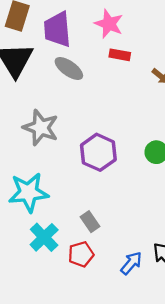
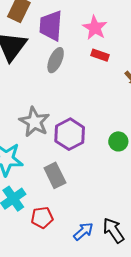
gray ellipse: (69, 68) -> (56, 60), turned 70
gray star: (41, 128) -> (34, 122), moved
gray rectangle: (90, 222) -> (55, 175), moved, size x1.4

